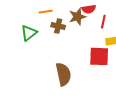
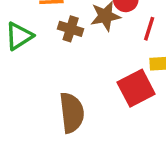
red square: (99, 56) -> (136, 88), turned -35

